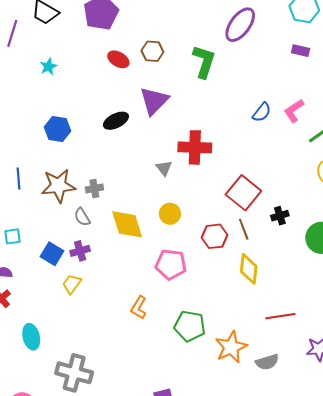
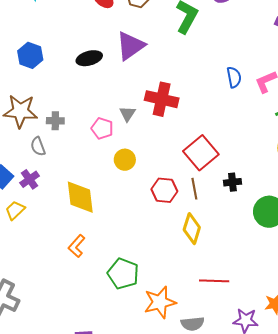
blue semicircle: (262, 112) -> (234, 77), turned -60
yellow diamond: (127, 224) -> (80, 197), moved
purple cross: (80, 251) -> (30, 179), turned -30
pink pentagon: (171, 264) -> (102, 128), moved, size x0.7

